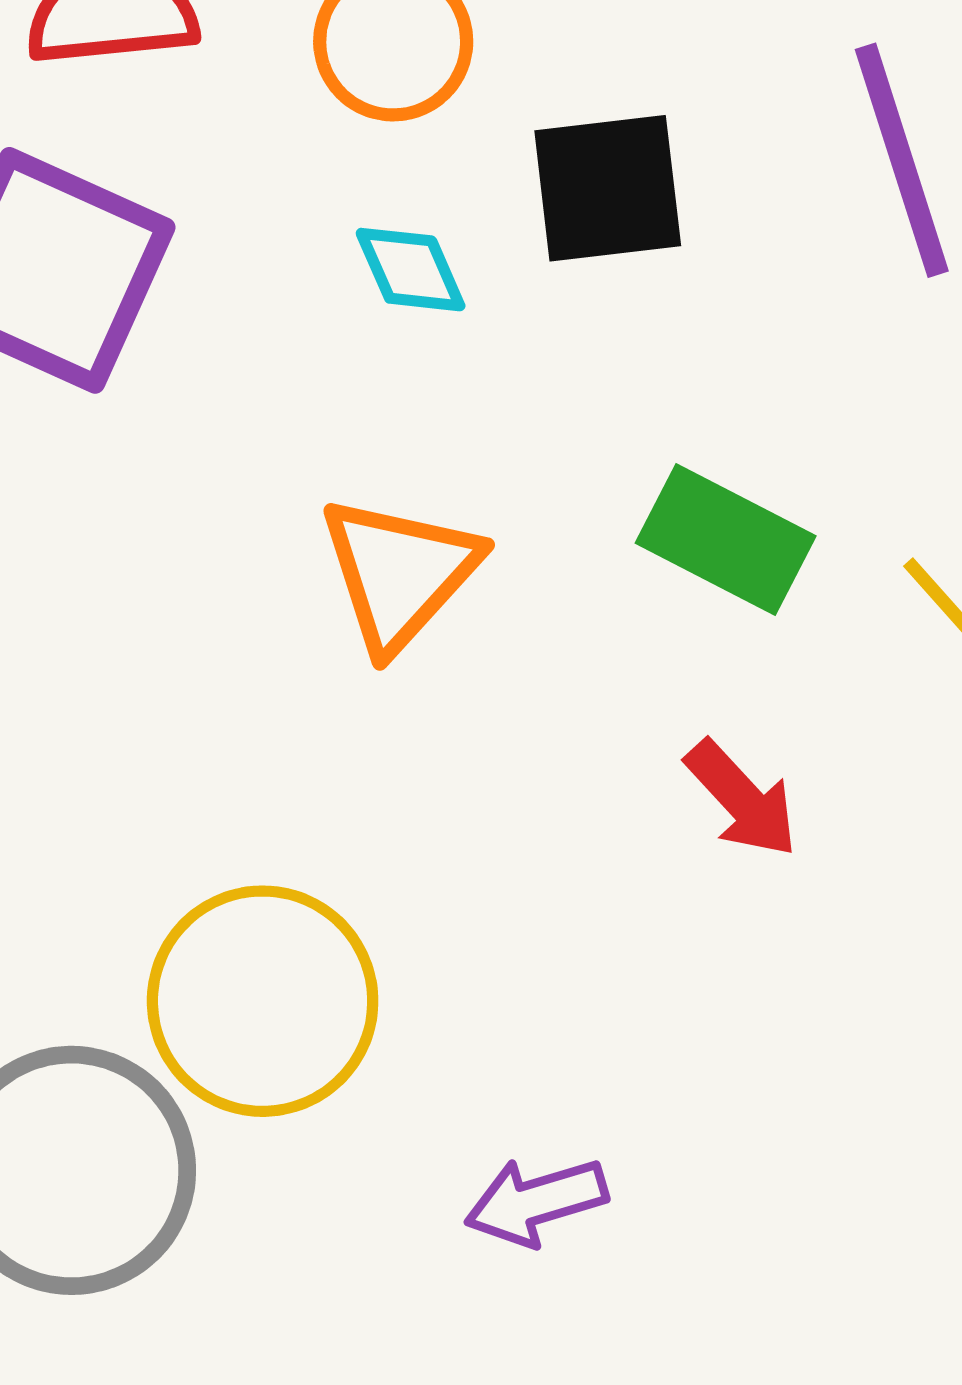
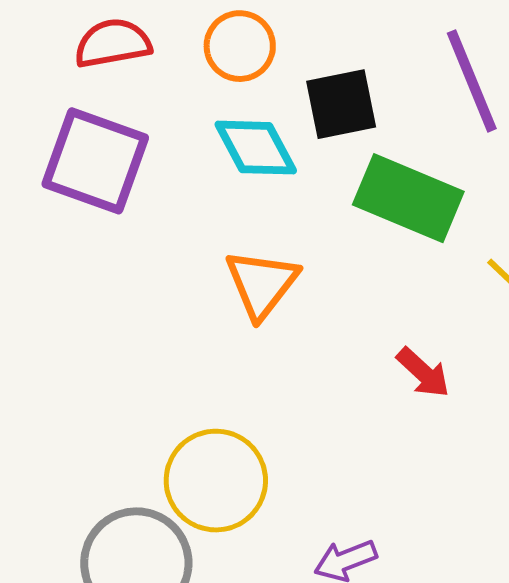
cyan diamond: (411, 270) -> (256, 148), size x1.6
green rectangle: (726, 539) -> (408, 198), moved, size x1.4

